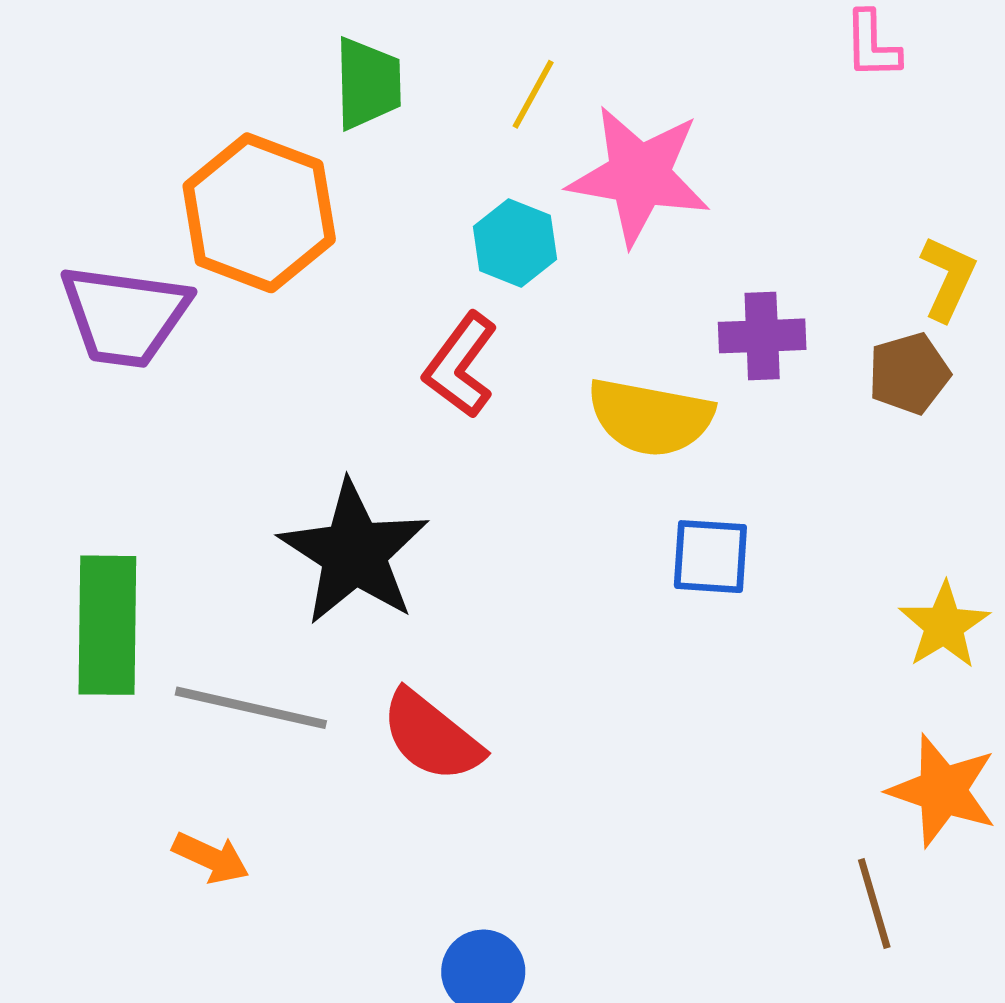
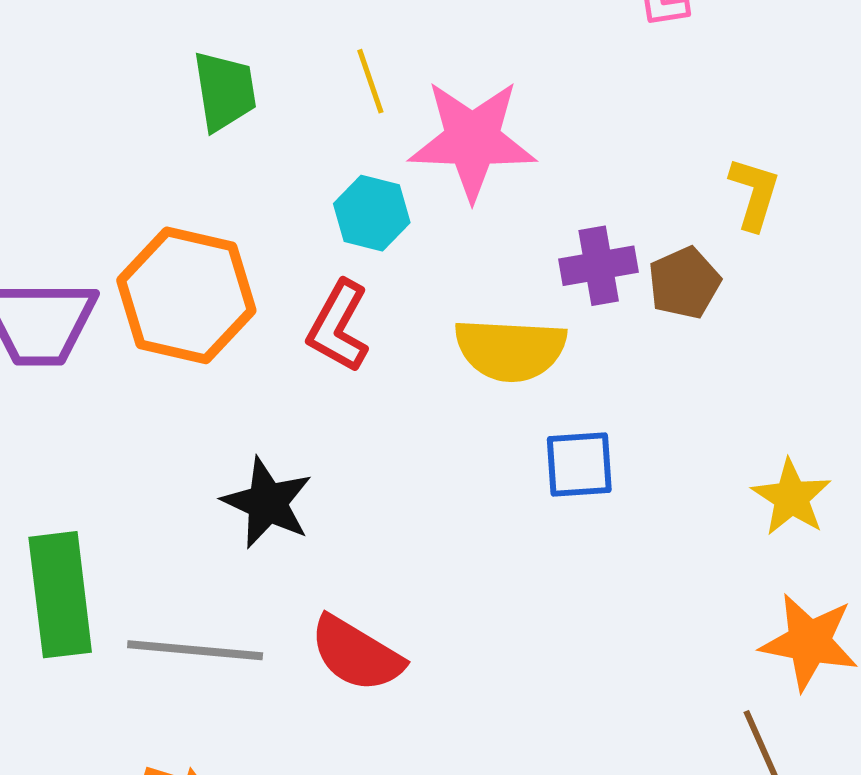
yellow line: (533, 94) -> (370, 81), turned -40
orange hexagon: (259, 213) -> (186, 295), moved
brown pentagon: (909, 373) -> (684, 283), moved
black star: (354, 553) -> (267, 503), size x0.7

